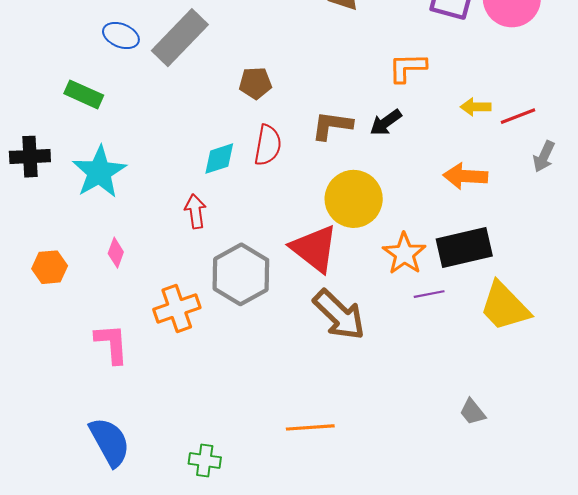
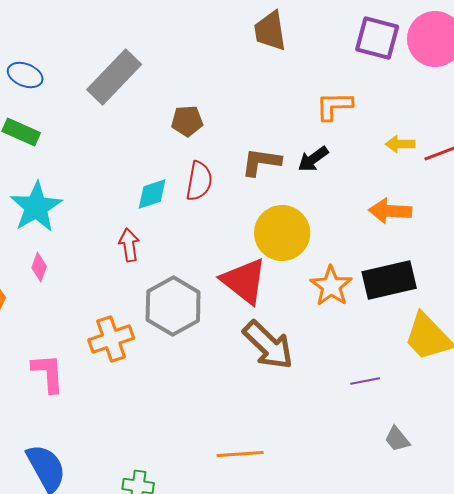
blue ellipse: (121, 36) -> (25, 75), moved
pink diamond: (116, 253) -> (39, 267), moved
purple line: (429, 294) -> (365, 381), moved

